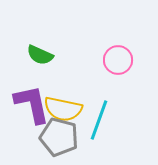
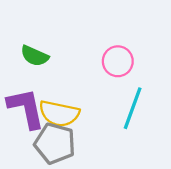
cyan line: (99, 120) -> (133, 108), moved

